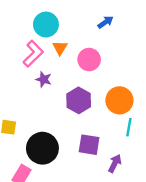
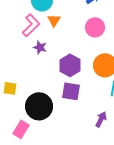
pink circle: (89, 60) -> (95, 27), moved
purple square: (89, 145) -> (71, 91), moved

